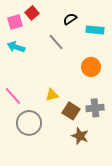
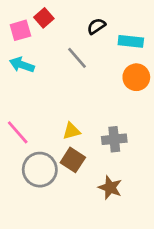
orange circle: (91, 67) -> (136, 77), moved
gray cross: (95, 108) -> (114, 139), moved
brown square: (71, 111) -> (73, 160), moved

